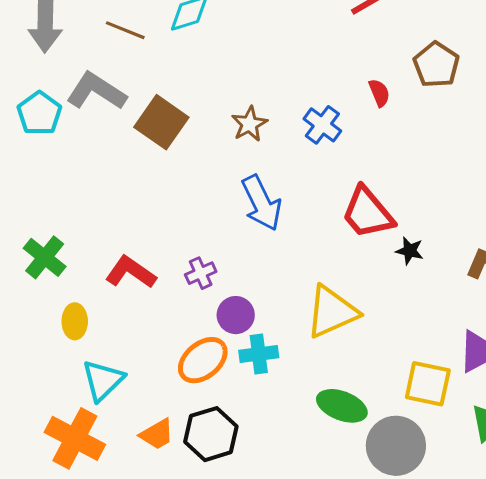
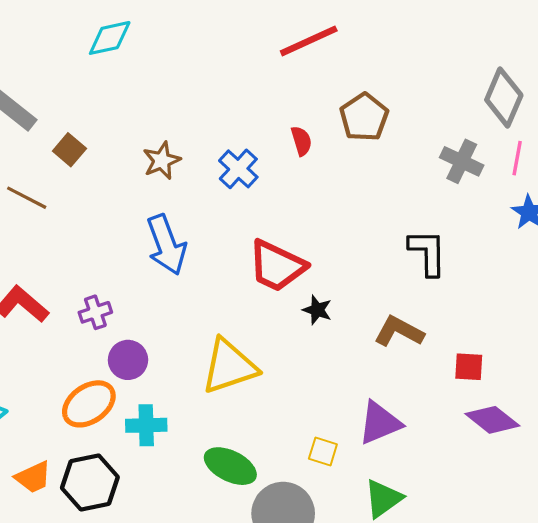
brown line: (125, 30) -> (27, 198), moved
brown square: (161, 122) -> (69, 150), size x0.6
red trapezoid: (368, 213) -> (277, 266), turned -30
cyan cross: (259, 354) -> (146, 425), moved
yellow square: (428, 384) -> (323, 452), size x0.6

